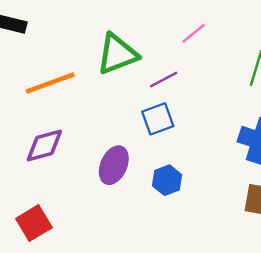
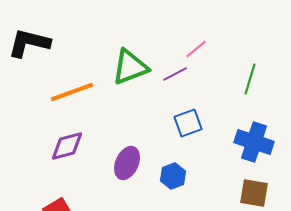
purple line: (164, 80) -> (175, 74), moved
blue square: (158, 119) -> (188, 123), moved

